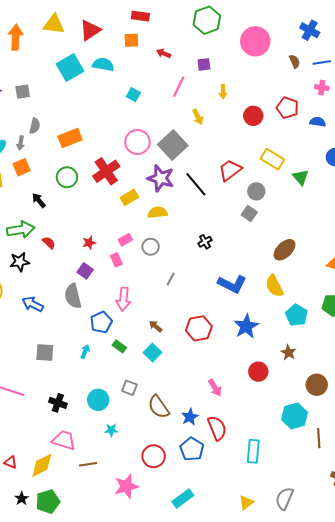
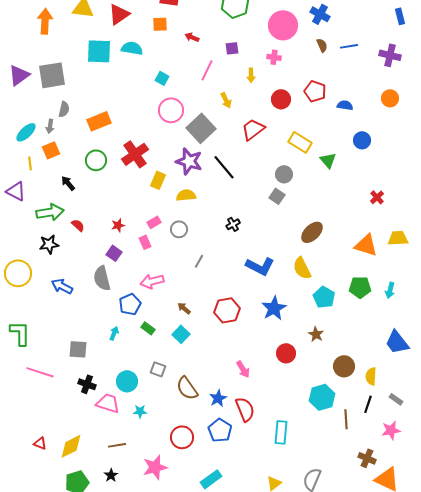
blue cross: (310, 30) -> (320, 14), moved
cyan square: (70, 67) -> (99, 51), turned 32
pink cross: (322, 88) -> (274, 57), moved
gray square: (23, 92) -> (52, 75), size x1.8
pink circle: (137, 142) -> (171, 110), moved
red trapezoid: (230, 170) -> (253, 129), moved
yellow rectangle: (129, 197) -> (158, 180), turned -36
pink arrow: (123, 299) -> (152, 281), turned 70
gray square: (45, 352) -> (78, 349), moved
pink trapezoid: (64, 440) -> (108, 403), moved
black star: (22, 499) -> (111, 475), moved

